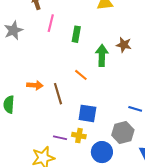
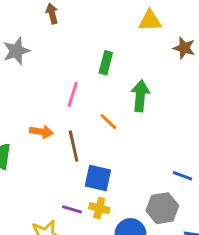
pink line: (51, 23) -> (73, 94), moved
brown star: (124, 45) -> (184, 48), moved
blue square: (87, 113) -> (98, 178), moved

